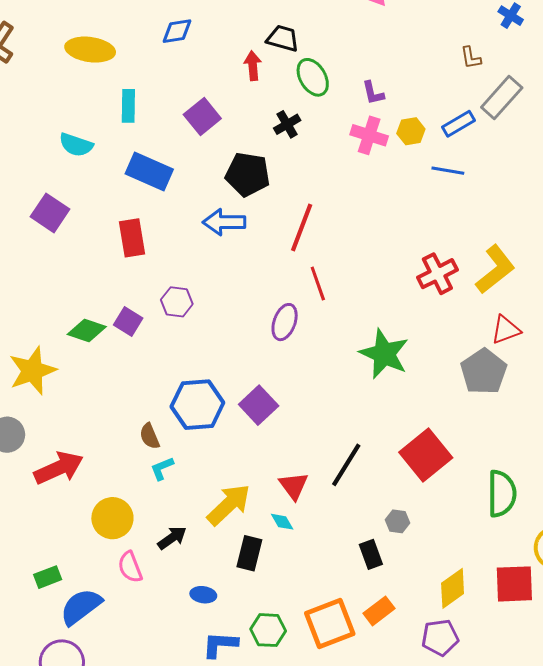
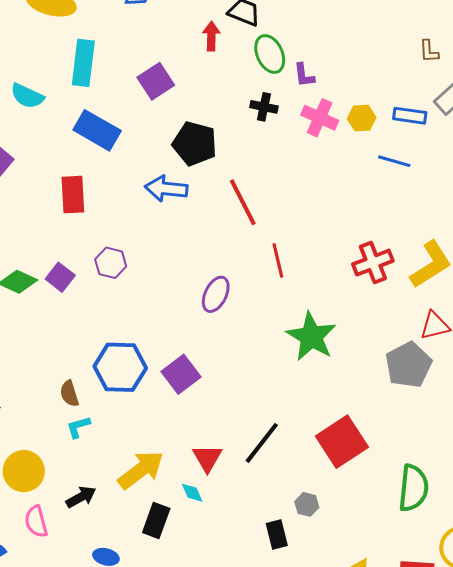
purple L-shape: (373, 93) -> (304, 75), moved
cyan rectangle: (128, 106) -> (83, 63), size x1.4
black cross: (287, 124) -> (264, 107), moved, turned 36
blue rectangle: (459, 124) -> (410, 116), turned 32
red line: (302, 228) -> (243, 202), turned -54
red line: (318, 283) -> (278, 260), moved

